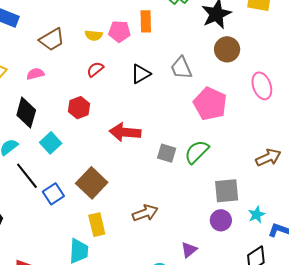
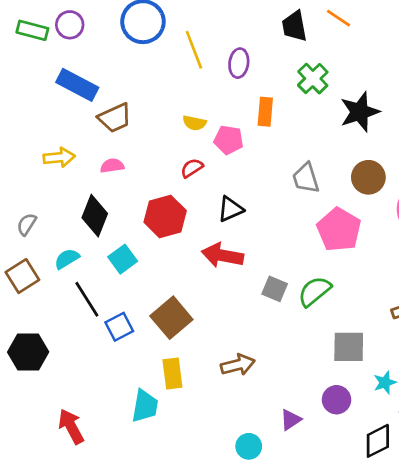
pink pentagon: (119, 31) -> (229, 140), moved
brown trapezoid: (52, 39) -> (115, 118), moved
brown circle: (227, 49) -> (368, 177), moved
black triangle: (141, 74) -> (230, 209), moved
red hexagon: (79, 108) -> (165, 216), size x1.4
purple circle: (221, 220) -> (337, 400), moved

